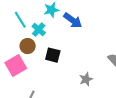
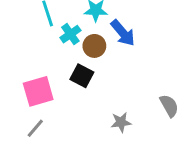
brown circle: (28, 46) -> (94, 46), moved
pink square: (16, 66) -> (38, 91), moved

